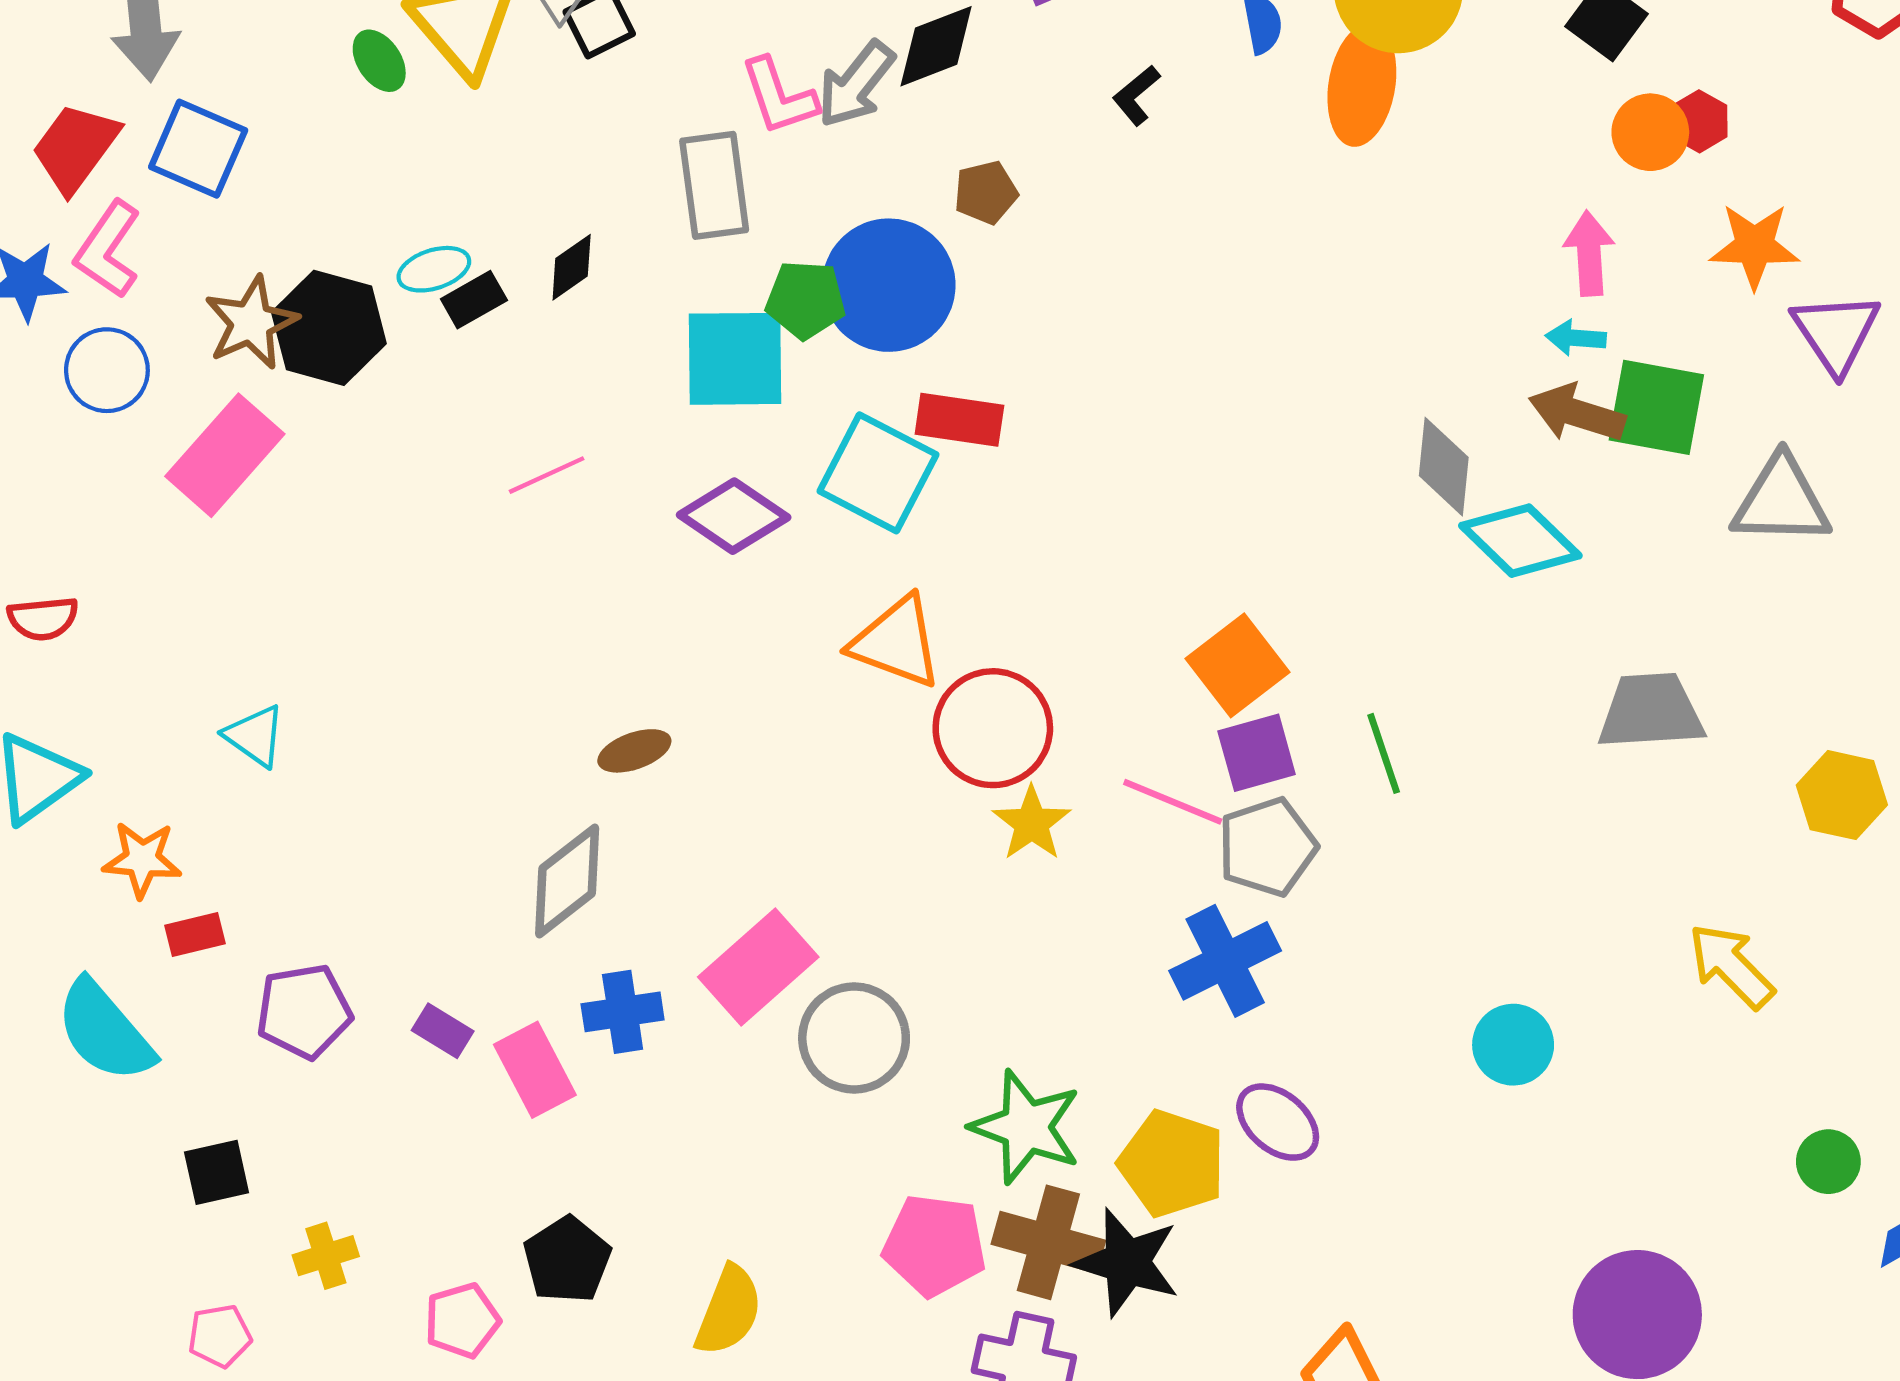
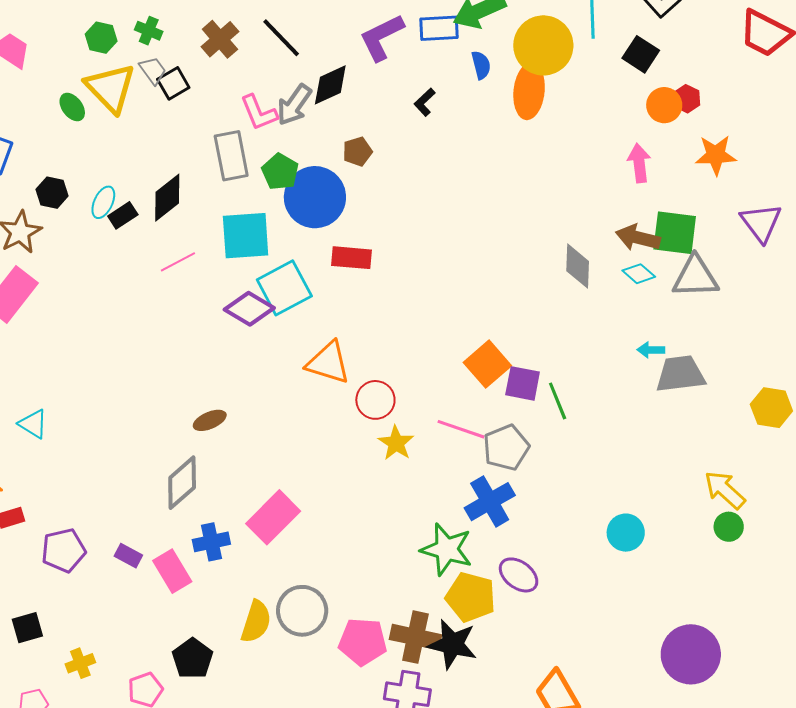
black diamond: (572, 267) -> (167, 198), size x1.5
cyan ellipse: (434, 269) -> (103, 202), turned -44
green pentagon: (805, 300) -> (280, 172), moved, turned 30
black hexagon: (329, 328) -> (52, 193), moved, size x0.6
purple triangle: (1836, 333) -> (761, 223), moved
cyan arrow: (1576, 338) -> (651, 350), moved
cyan square: (878, 473) -> (284, 288), moved, turned 38
pink line: (547, 475) -> (178, 262), moved
gray triangle: (1781, 501) -> (695, 277), moved
cyan diamond: (1520, 541) -> (639, 274), moved, size x0.6
red circle: (993, 728) -> (375, 400), size x0.7
purple square: (1257, 753) -> (523, 383), moved, turned 30
gray circle: (854, 1038) -> (302, 611), moved
green star: (1026, 1127) -> (446, 549), moved
green circle: (1828, 1162) -> (729, 527), moved
yellow semicircle: (729, 1311) -> (256, 622), moved

